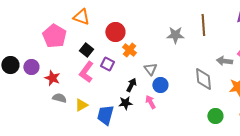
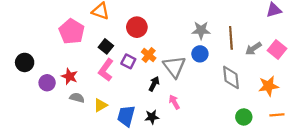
brown line: (203, 25) -> (231, 38), moved
orange cross: (129, 50) -> (149, 55), moved
gray arrow: (224, 61) -> (253, 49), moved, turned -42
purple circle: (31, 67) -> (47, 83), moved
gray triangle: (150, 69) -> (174, 67), size x1.6
blue circle: (160, 85) -> (200, 54), moved
black star: (125, 103) -> (152, 117), moved

